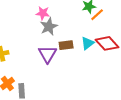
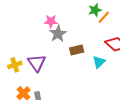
cyan triangle: (88, 43) -> (99, 62), moved
purple triangle: (48, 54) -> (37, 63), moved

